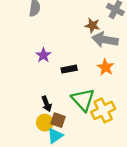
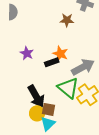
gray arrow: (105, 40) -> (83, 67), moved, turned 150
orange star: (106, 67) -> (60, 54), moved
black arrow: (47, 104) -> (36, 96), size x1.6

